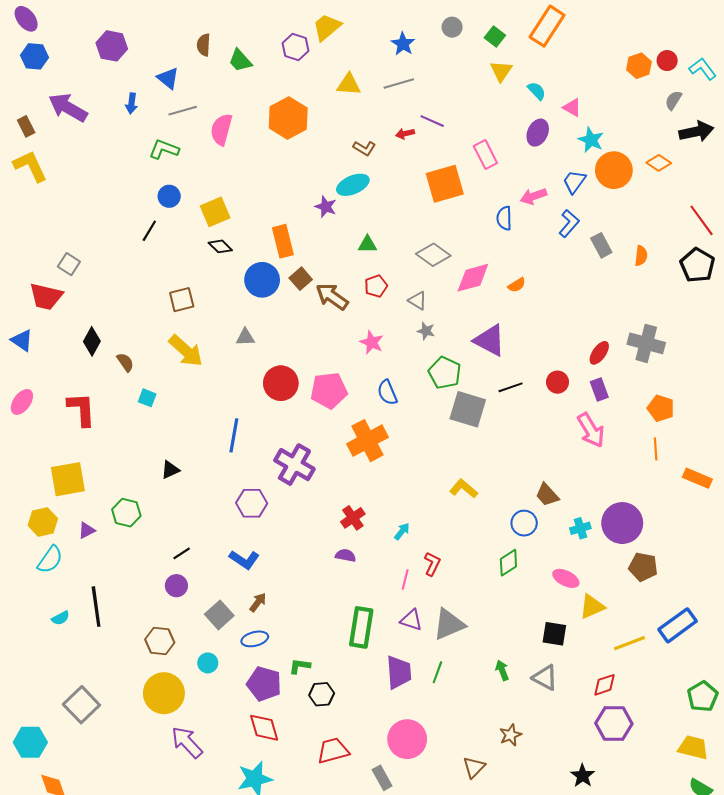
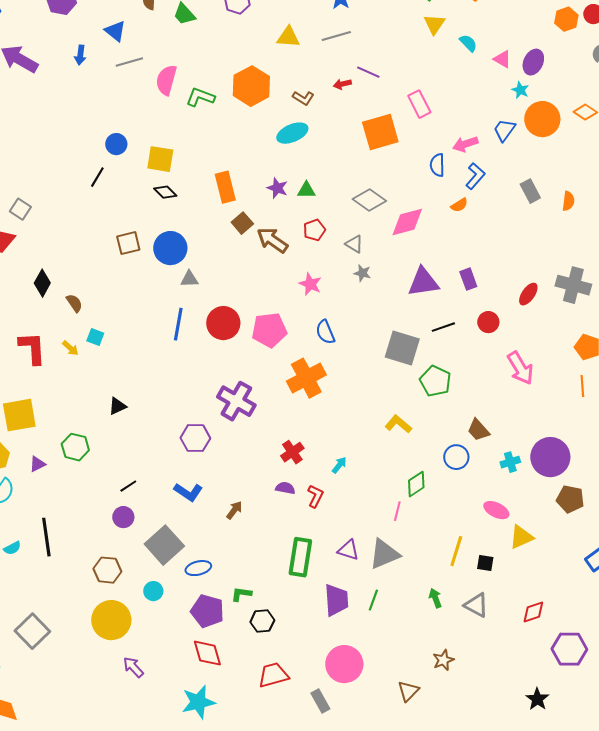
orange hexagon: (288, 118) -> (251, 86), moved
purple ellipse: (538, 133) -> (533, 62), moved
cyan star: (591, 140) -> (520, 90), size x0.7
green L-shape: (164, 149) -> (200, 97), moved
purple star: (326, 207) -> (277, 188), moved
yellow square: (215, 212) -> (160, 159), turned 32
blue L-shape: (569, 223) -> (475, 176), moved
blue circle: (262, 280) -> (170, 248), moved
orange semicircle: (517, 285) -> (459, 205), moved
purple triangle: (490, 340) -> (423, 282), turned -36
yellow arrow: (186, 351) -> (70, 348), moved, size x0.5
green pentagon: (445, 373) -> (435, 381), moved
purple rectangle: (599, 389) -> (468, 279), moved
blue line: (234, 435) -> (178, 324), moved
green diamond: (508, 563) -> (416, 484), moved
red L-shape: (432, 564) -> (315, 496), moved
pink line: (405, 579) -> (397, 511), moved
brown arrow: (258, 602) -> (234, 510), moved
gray square: (219, 615) -> (164, 545), size x1.4
black square: (554, 634) -> (485, 563), size x0.7
yellow line: (630, 643) -> (456, 551), moved, turned -52
purple hexagon: (614, 723) -> (569, 649), moved
purple arrow: (187, 742) -> (133, 667), size x0.7
black star: (583, 776) -> (537, 699), moved

